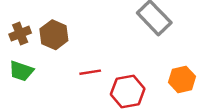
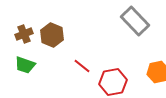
red line: (90, 72) -> (82, 66), turned 48

